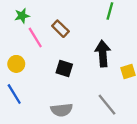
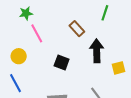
brown rectangle: (60, 29) -> (77, 29), moved

